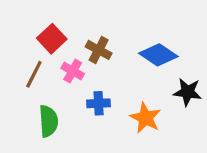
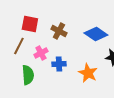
red square: (52, 39) -> (30, 24), turned -36
pink cross: (73, 71) -> (41, 53), moved, turned 32

